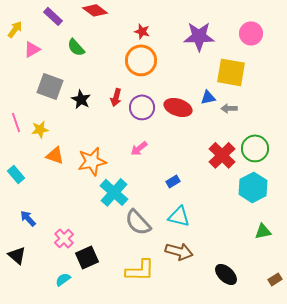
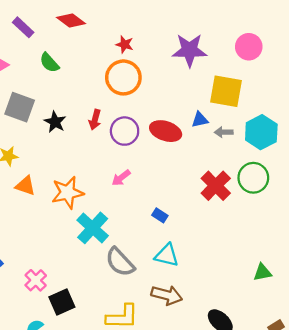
blue rectangle: (173, 181) -> (160, 215), turned 64
cyan hexagon: (253, 187) -> (261, 132), moved

